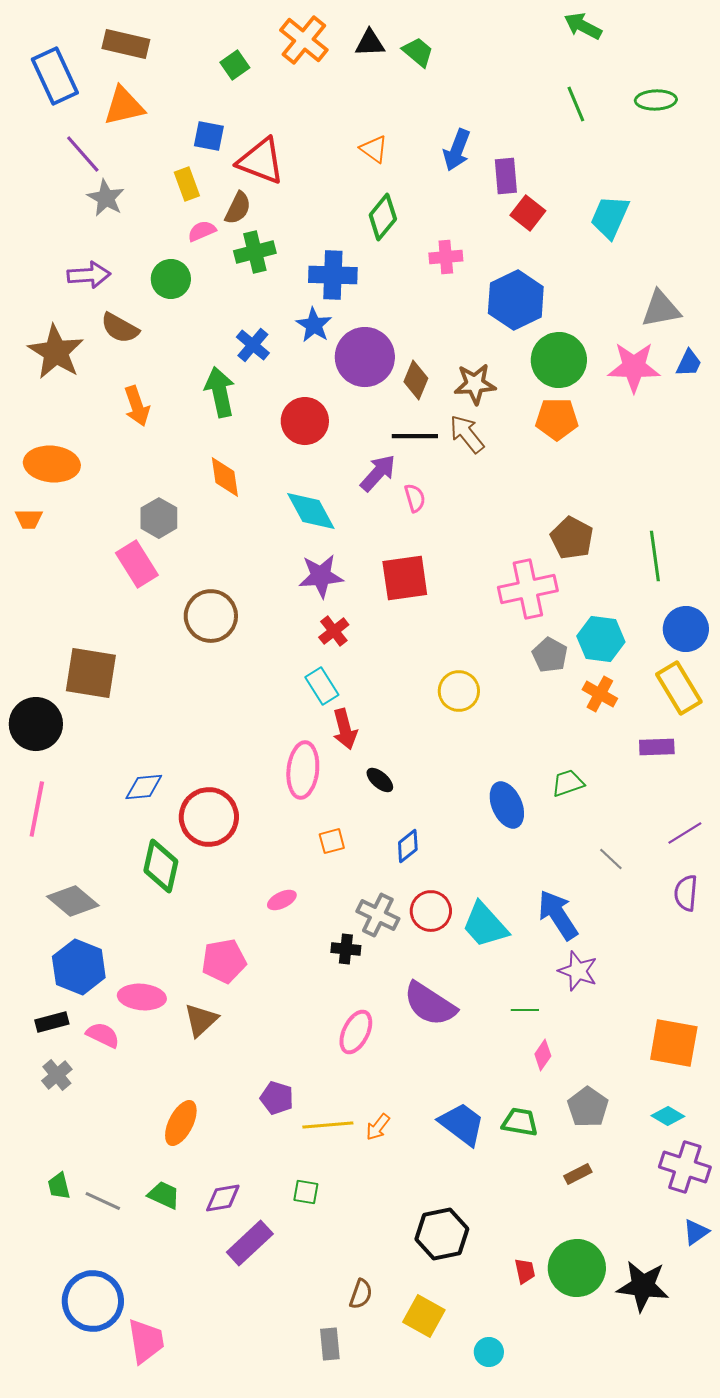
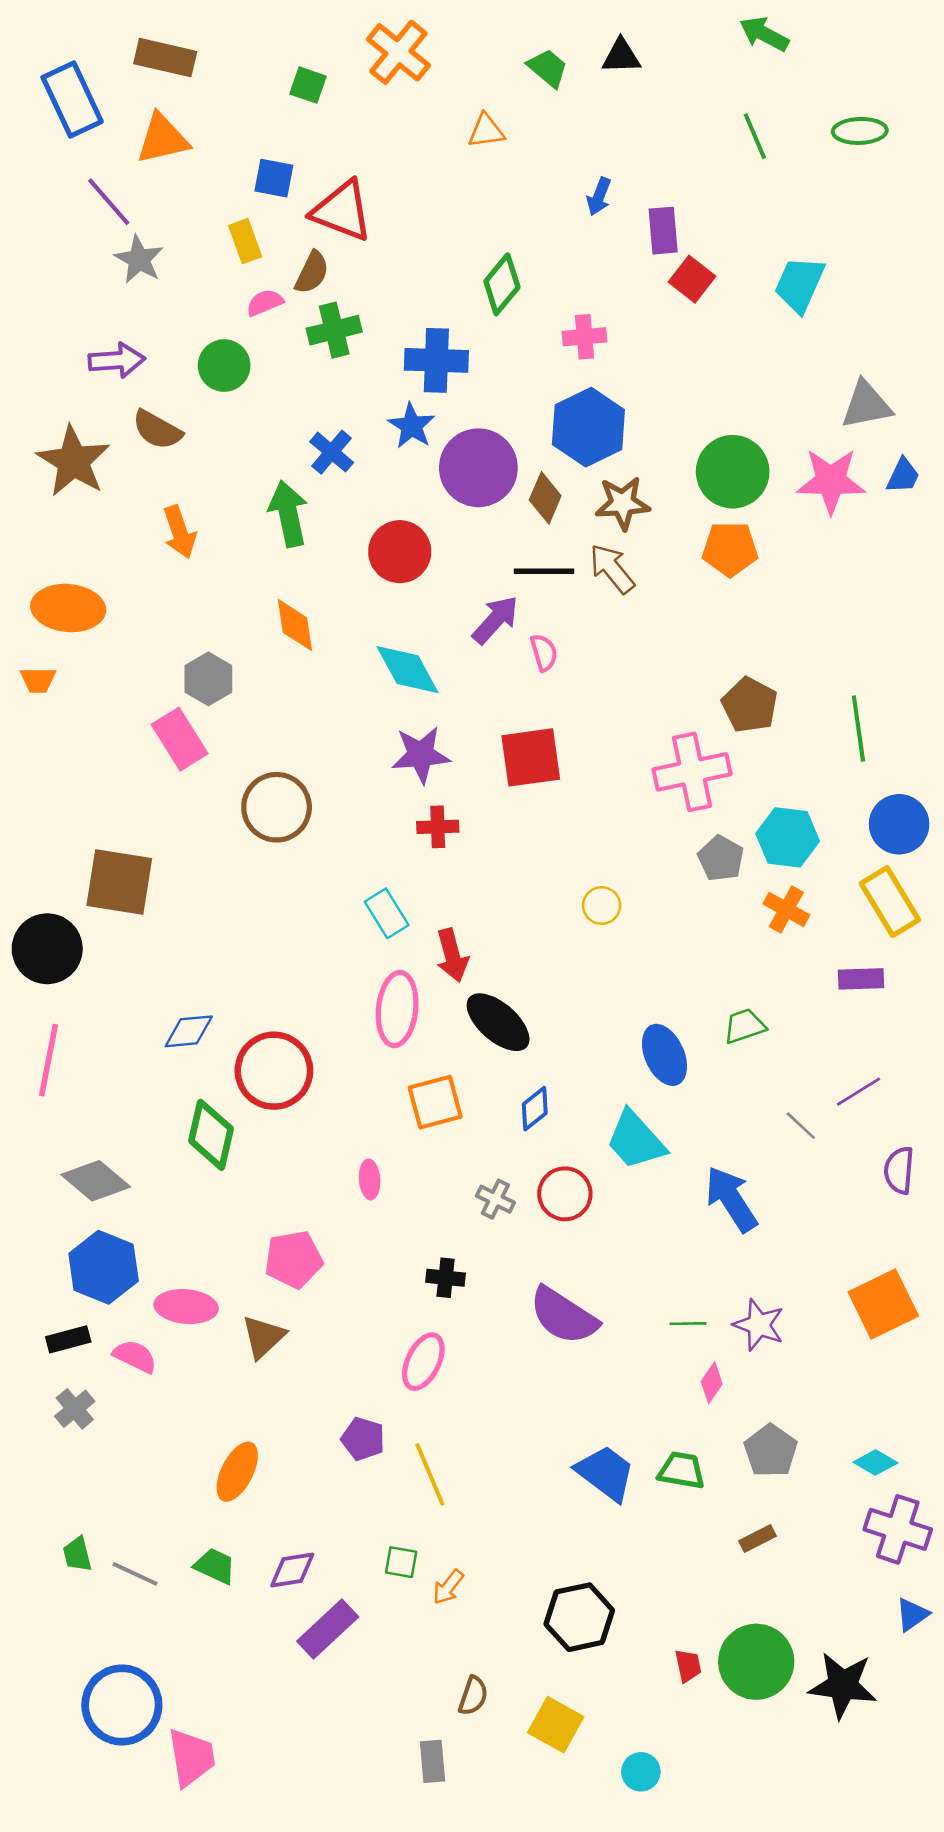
black triangle: (370, 43) -> (621, 56), moved
green square: (235, 65) -> (308, 85), turned -36
orange triangle: (374, 149) -> (486, 131), moved, turned -44
blue arrow: (457, 150) -> (599, 196), size x0.7
blue hexagon: (516, 300) -> (588, 427), moved
red cross: (334, 631) -> (438, 827), turned 36
cyan rectangle: (322, 686) -> (387, 913), moved
yellow circle: (459, 691) -> (602, 906), size x0.7
black ellipse: (380, 780) -> (498, 1022), size x1.8
purple line: (685, 833) -> (858, 1092), moved
orange square: (332, 841) -> (435, 1102), size x1.6
pink ellipse: (282, 900) -> (370, 1179), turned -68
gray cross: (378, 915) -> (495, 1199), size x0.7
cyan trapezoid: (485, 925) -> (636, 1140), moved
black cross: (346, 949) -> (446, 1278), moved
purple star: (578, 971) -> (759, 1325), moved
pink ellipse: (356, 1032) -> (423, 1362), moved
orange square: (674, 1043) -> (883, 1304), moved, turned -36
yellow line: (328, 1125) -> (430, 1474), turned 72
orange arrow: (378, 1127) -> (448, 1587), moved

